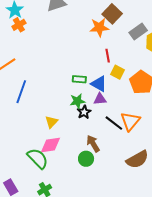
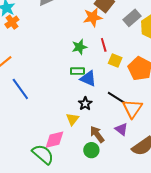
blue triangle: (99, 84) -> (88, 79), moved
blue line: (21, 92) -> (20, 89), turned -50
purple triangle: (100, 99) -> (121, 129), moved, turned 48
green star: (77, 101) -> (79, 47), moved
yellow triangle: (52, 122) -> (72, 119), moved
black line: (114, 123) -> (117, 98), moved

